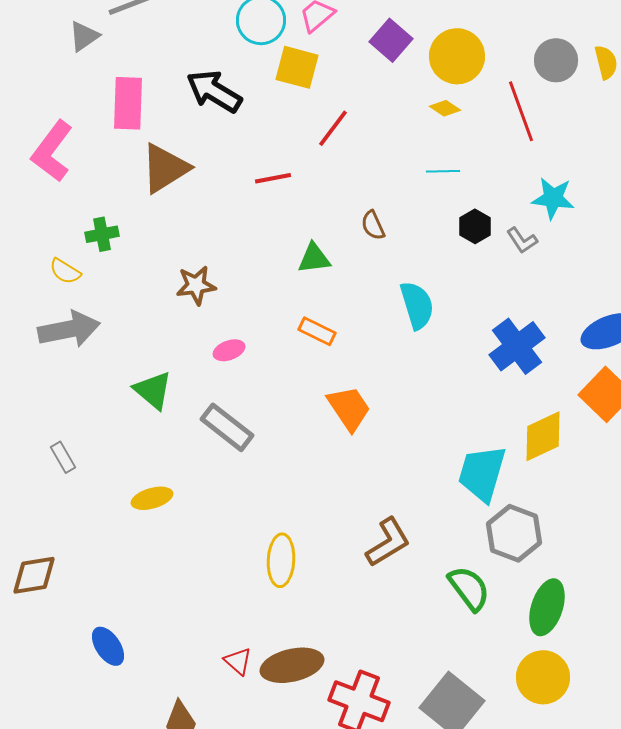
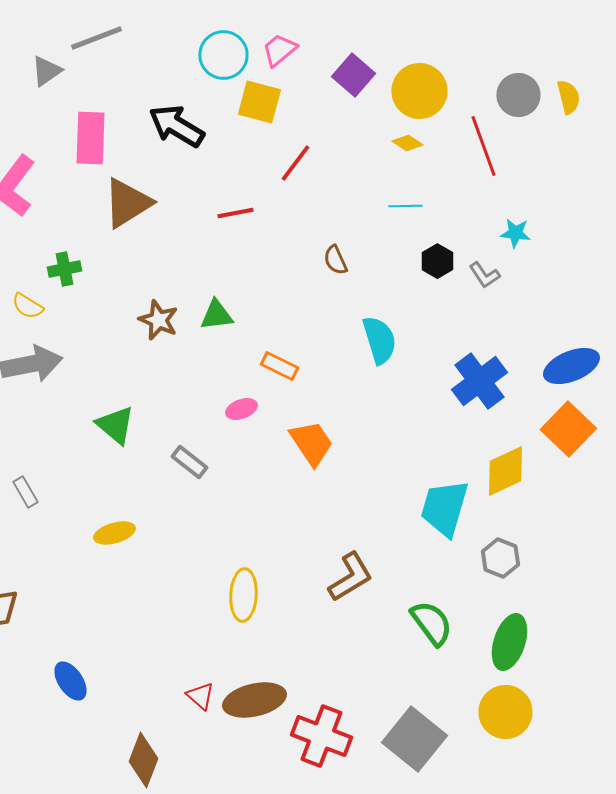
cyan star: (553, 198) -> (515, 233), size x0.7
green triangle: (314, 258) -> (216, 315), moved
brown star: (196, 285) -> (158, 320), turned 30
pink ellipse: (229, 350) -> (241, 409), moved
gray rectangle: (227, 427) -> (189, 462), size x0.7
gray hexagon: (514, 533) -> (500, 558), moved, size x0.7

